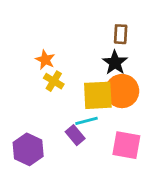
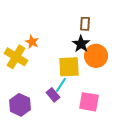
yellow cross: (54, 81) -> (16, 57), moved, size x1.6
orange circle: (122, 91) -> (96, 56), moved
cyan line: (86, 121) -> (61, 85), turned -42

